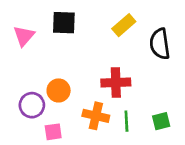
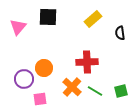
black semicircle: (160, 44) -> (120, 33), size x0.6
orange cross: (96, 116) -> (72, 87), turned 30
green line: (126, 121) -> (95, 91), turned -56

